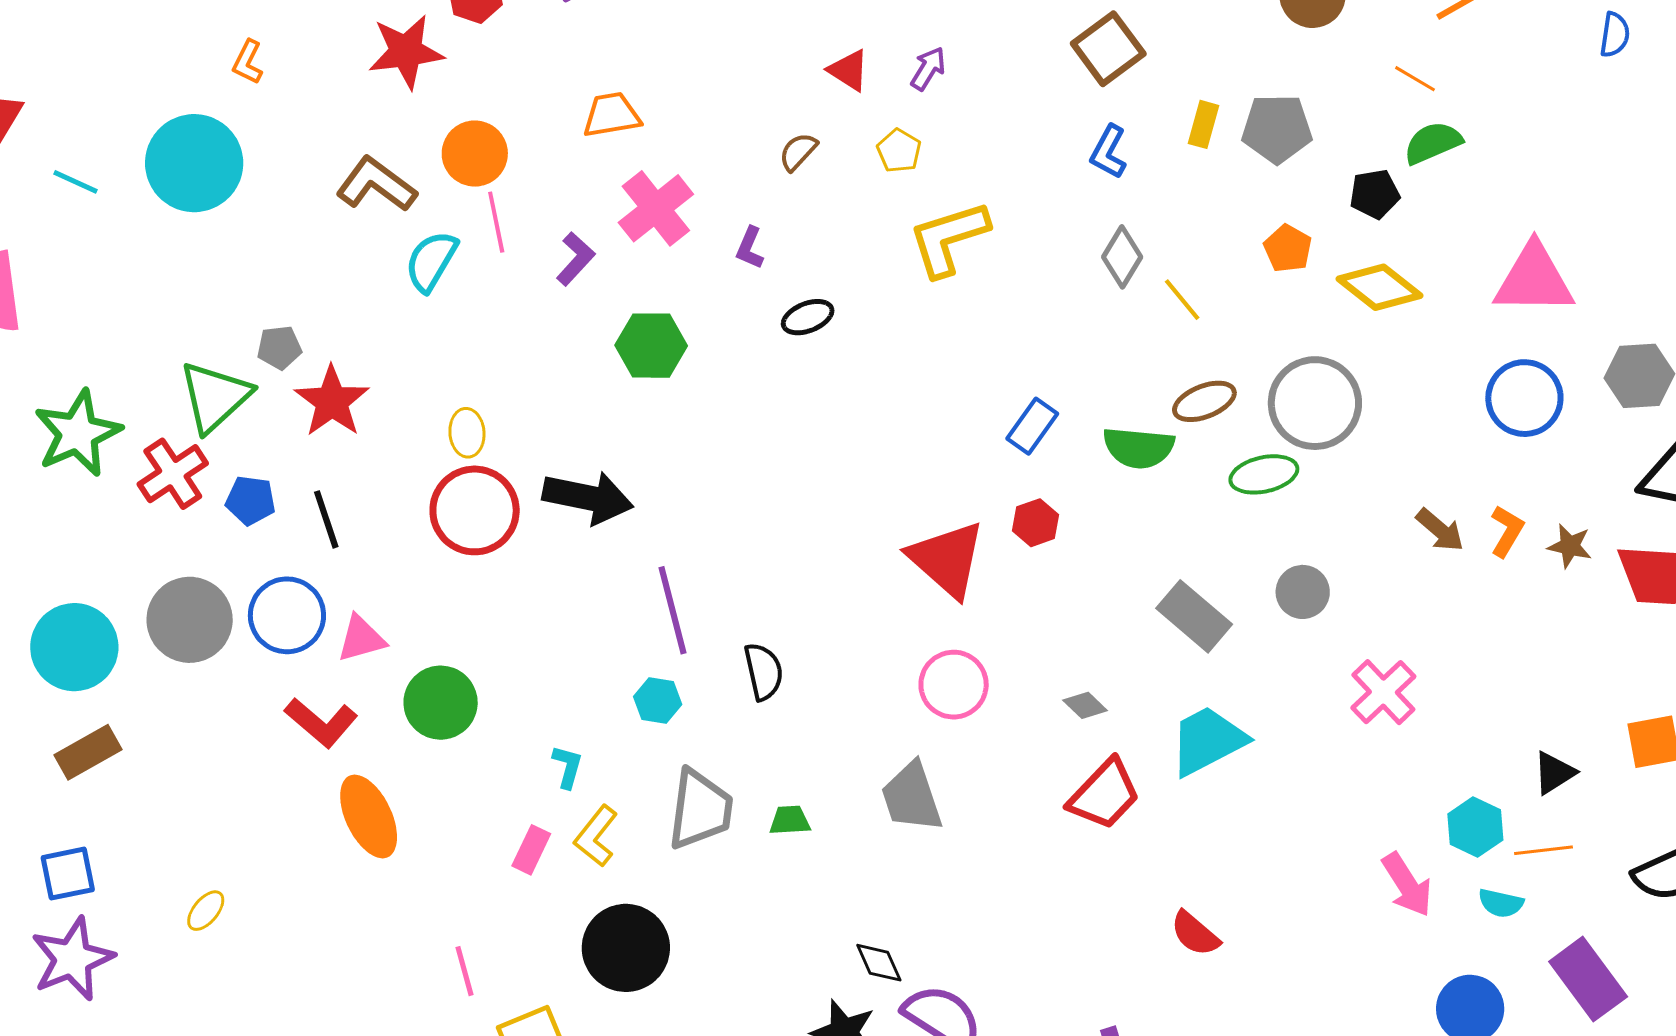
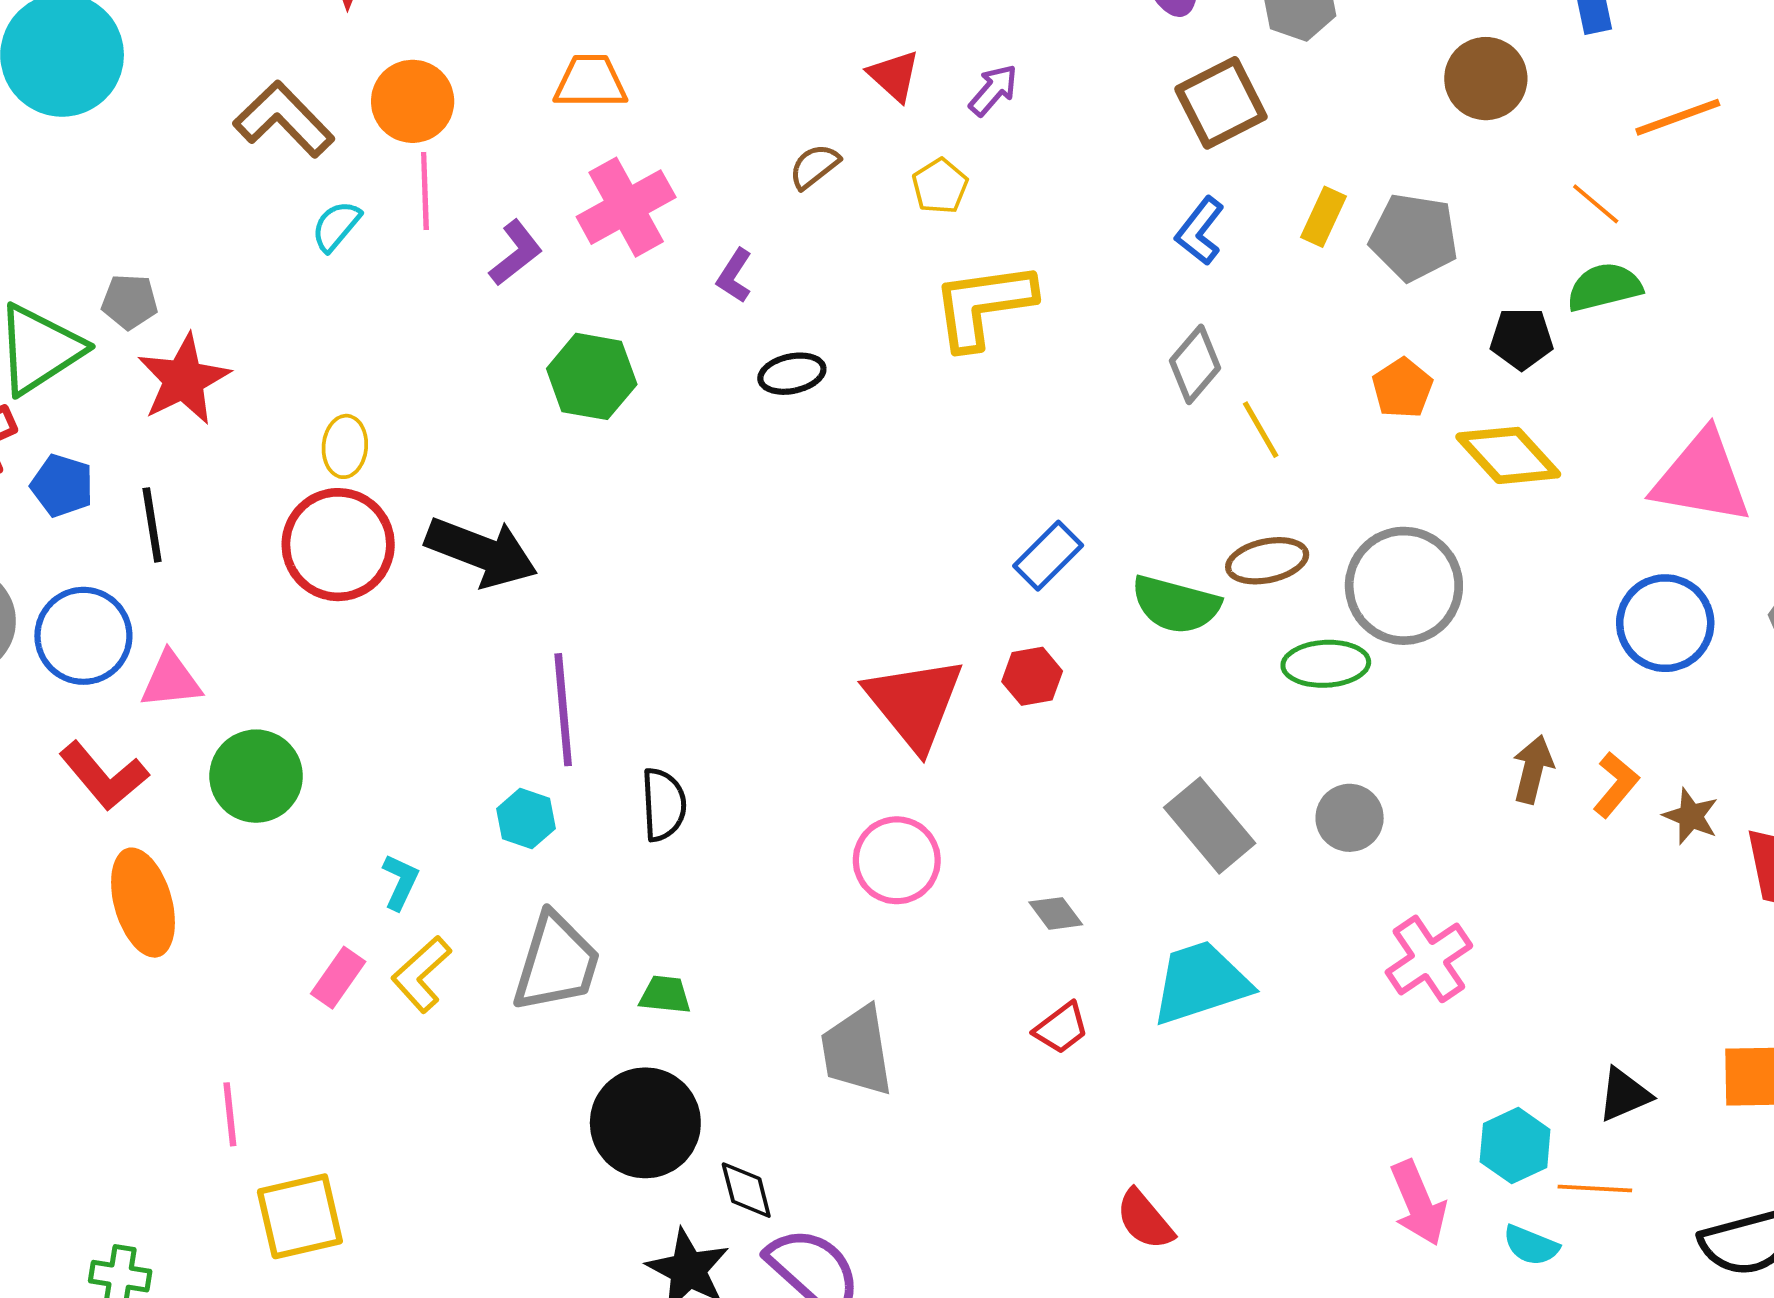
cyan semicircle: (431, 261) -> (336, 226), size x0.7
brown arrow: (1440, 530) -> (1533, 769), turned -126
red trapezoid: (1104, 794) -> (1061, 1028), size x0.6
gray trapezoid: (912, 797) -> (857, 1051), moved
black circle: (626, 948) -> (645, 1123), moved

